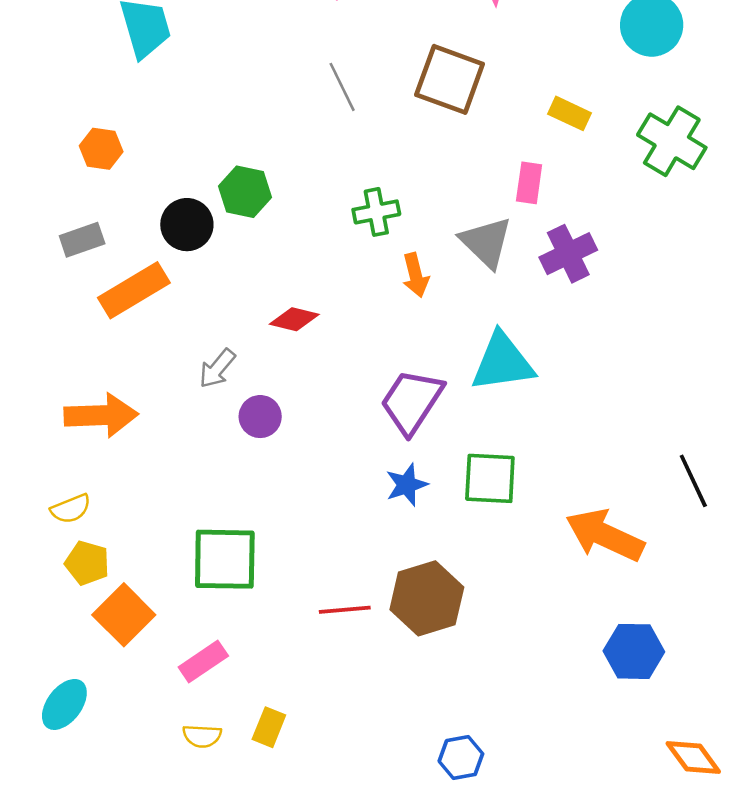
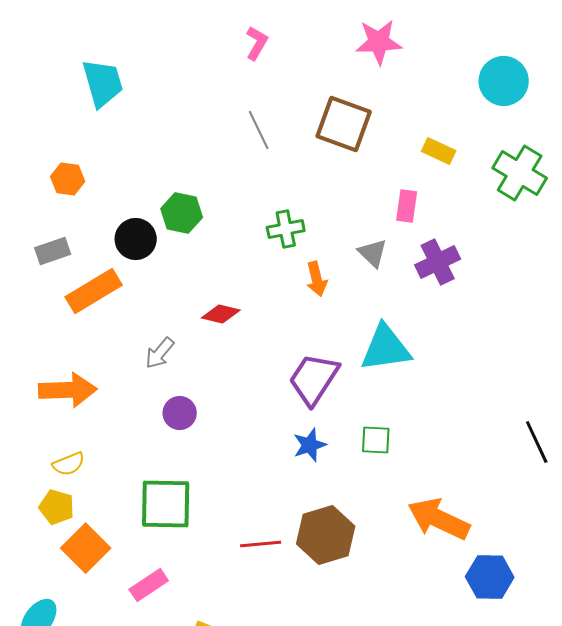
gray triangle: (486, 242) -> (373, 253), size x0.7
purple circle: (260, 417) -> (180, 413), moved
green square: (490, 478) -> (376, 440), size x0.7
yellow semicircle: (71, 509) -> (69, 464), moved
orange arrow: (605, 535) -> (439, 519), moved

